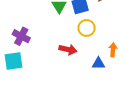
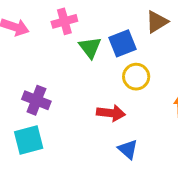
blue triangle: (99, 63) -> (128, 149), moved, turned 48

